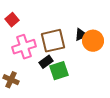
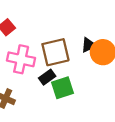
pink cross: (24, 47) -> (21, 59), turned 30

